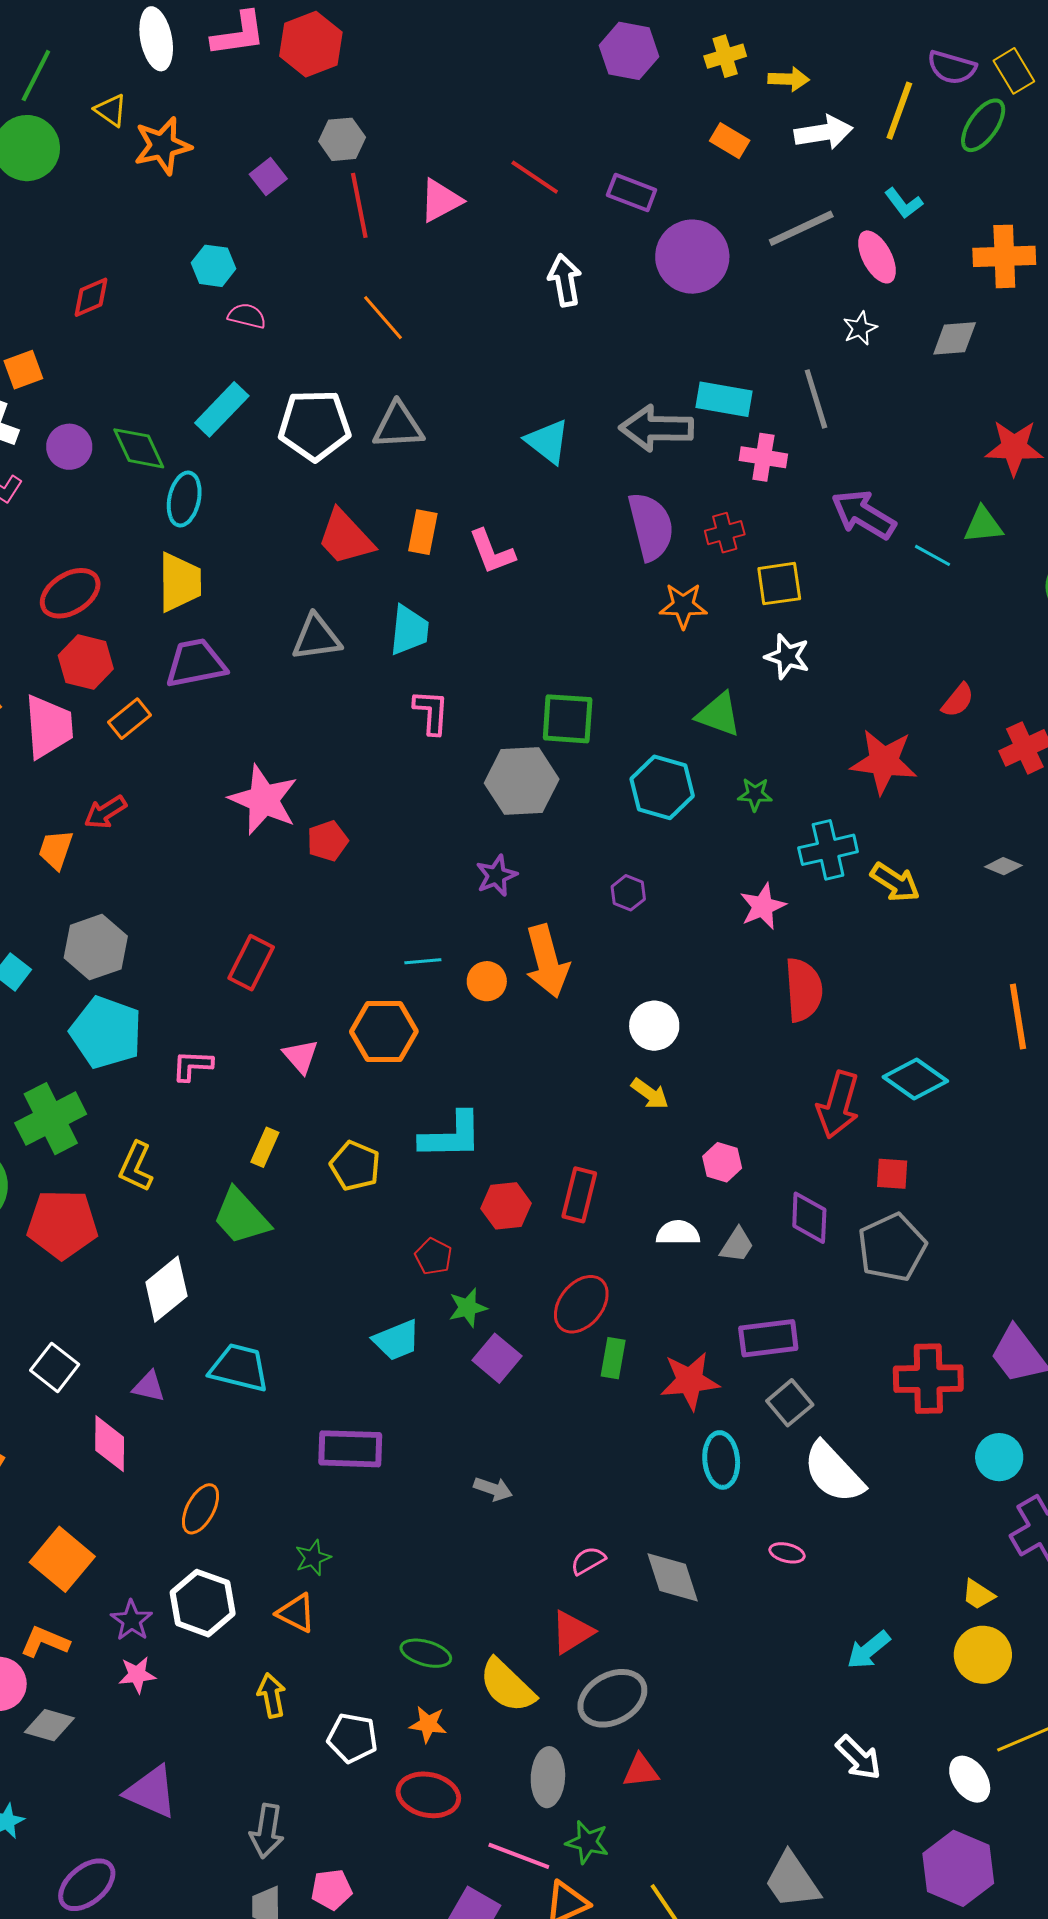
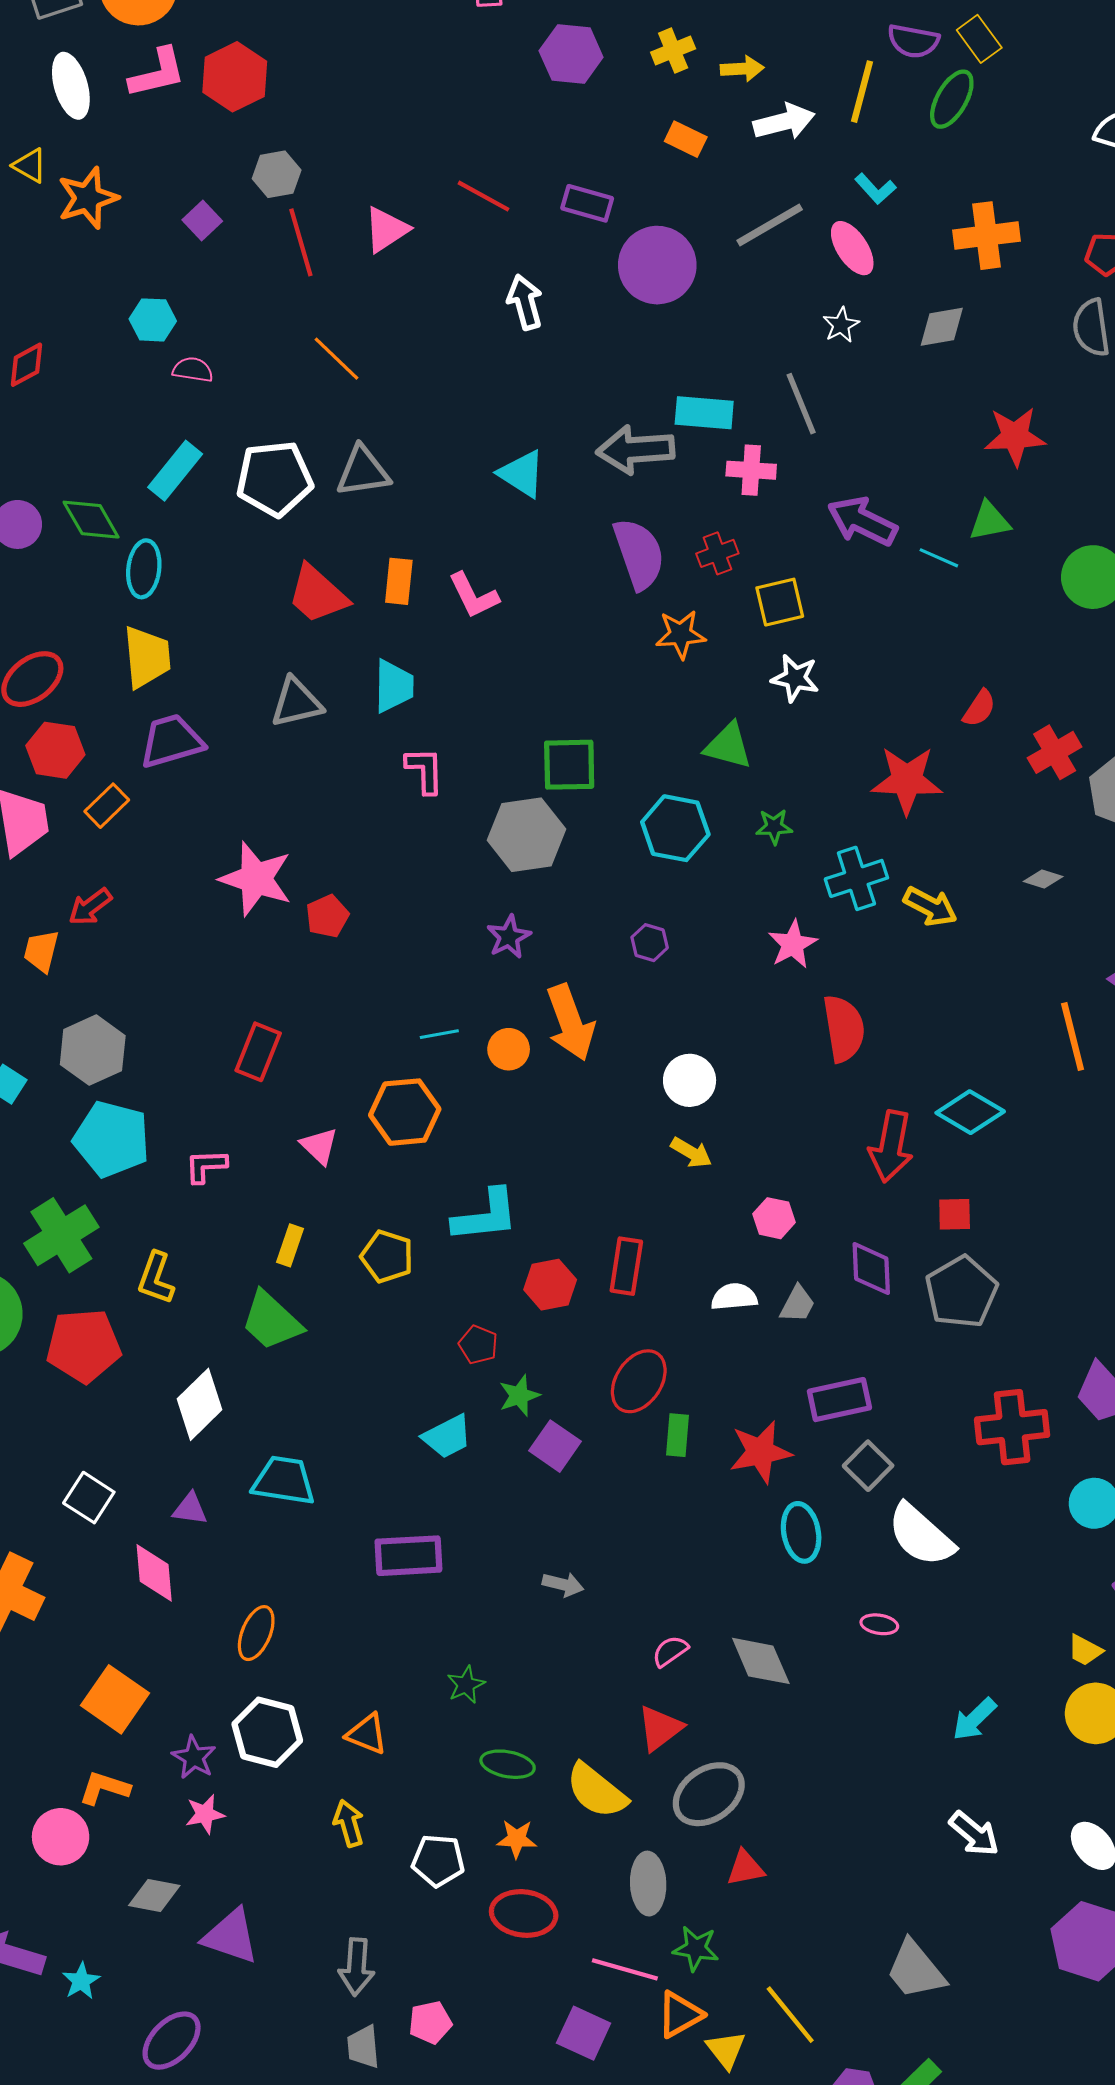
green star: (313, 1558) -> (466, 1685), moved
gray diamond: (49, 1725) -> (154, 1895), moved

